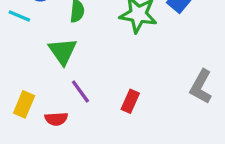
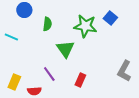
cyan line: (19, 16) -> (11, 37), moved
green triangle: (63, 51) -> (65, 49), moved

